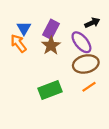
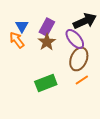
black arrow: (92, 23) -> (85, 21), size x1.6
brown ellipse: (86, 64) -> (79, 59), turned -55

